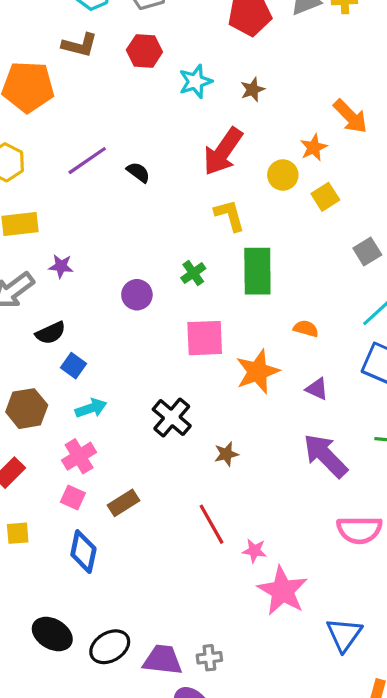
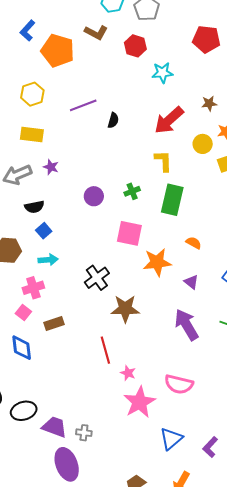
brown star: (253, 90) -> (209, 103), moved
black semicircle: (138, 172) -> (113, 120), turned 56
brown star: (226, 454) -> (125, 309), size x1.8
pink semicircle: (359, 530) -> (179, 384), moved
blue diamond: (83, 552) -> (22, 348), turned -32

